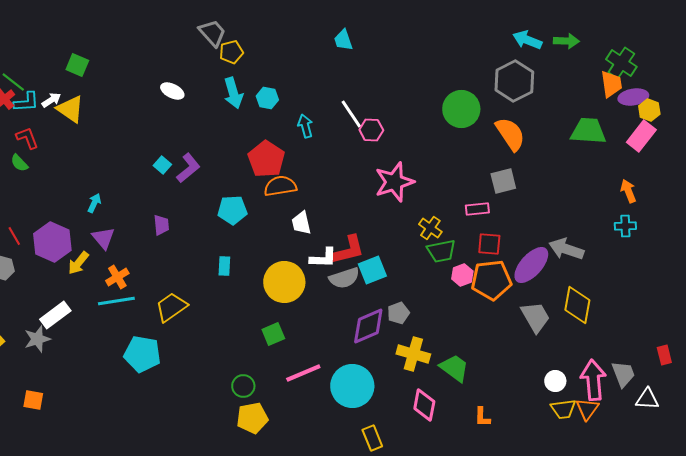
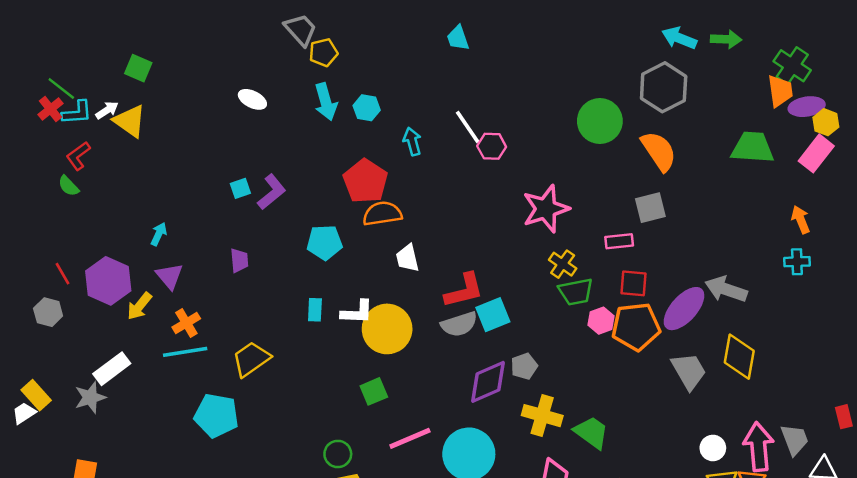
red L-shape: (27, 138) -> (78, 156), turned -105
cyan square: (162, 165) -> (240, 188), turned 30
pink star: (394, 182) -> (546, 209), moved
white L-shape: (323, 258) -> (357, 312), moved

